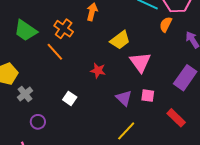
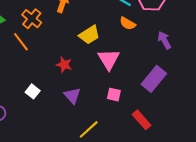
orange semicircle: (166, 24) -> (128, 23), moved, turned -91
purple triangle: (124, 98) -> (72, 96), moved

